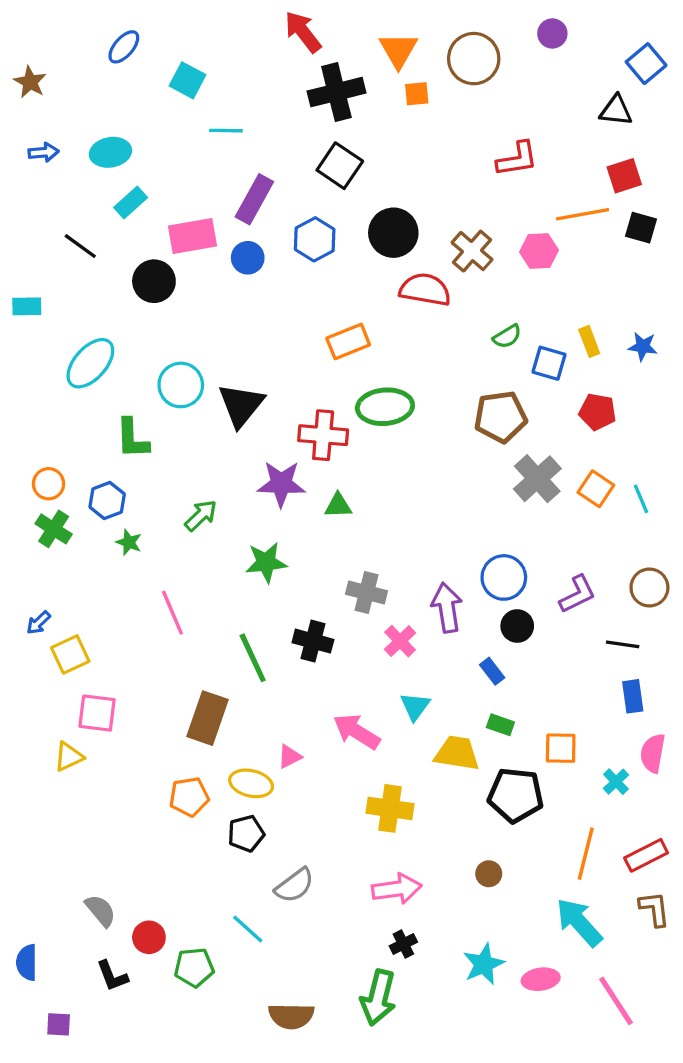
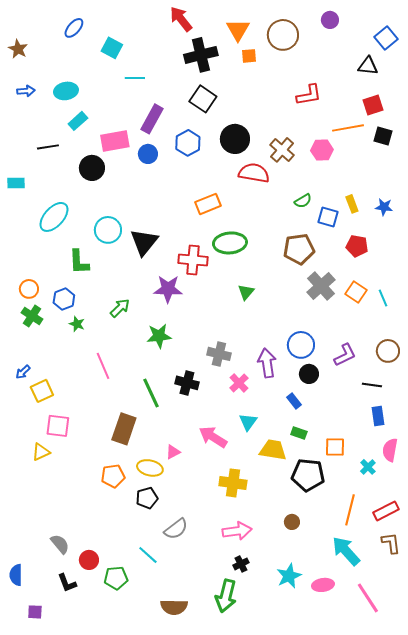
black line: (80, 246) -> (48, 147), turned -45
green triangle: (338, 505) -> (246, 292), moved, turned -48

